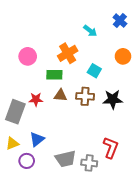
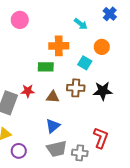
orange cross: (68, 53) -> (59, 46), turned 30
pink circle: (28, 56) -> (20, 20), moved
orange circle: (123, 56) -> (102, 47), moved
brown triangle: (60, 95) -> (53, 97), moved
blue triangle: (37, 139) -> (53, 126), moved

